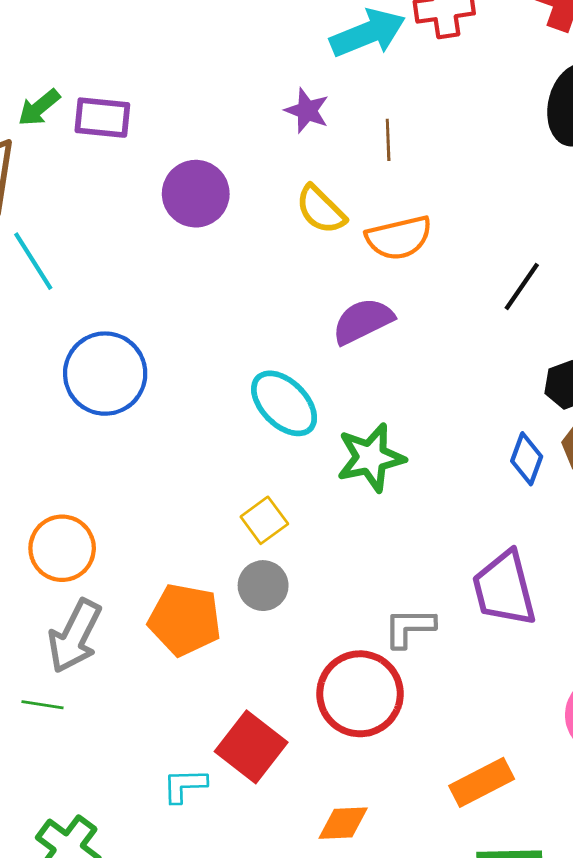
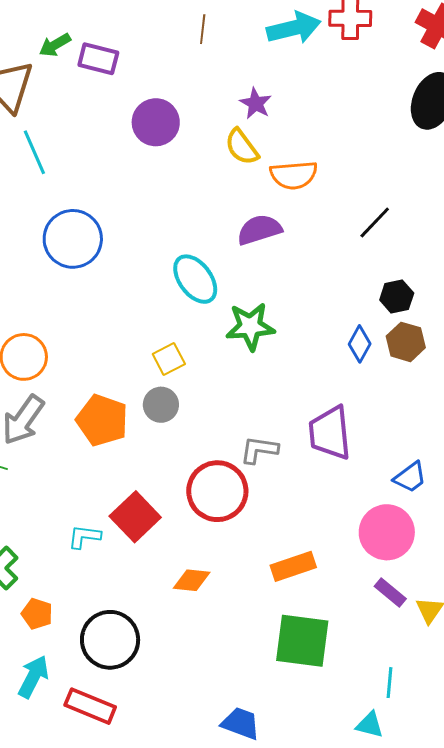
purple star: (307, 111) -> (256, 103), moved
brown line: (388, 140) -> (203, 29), moved

